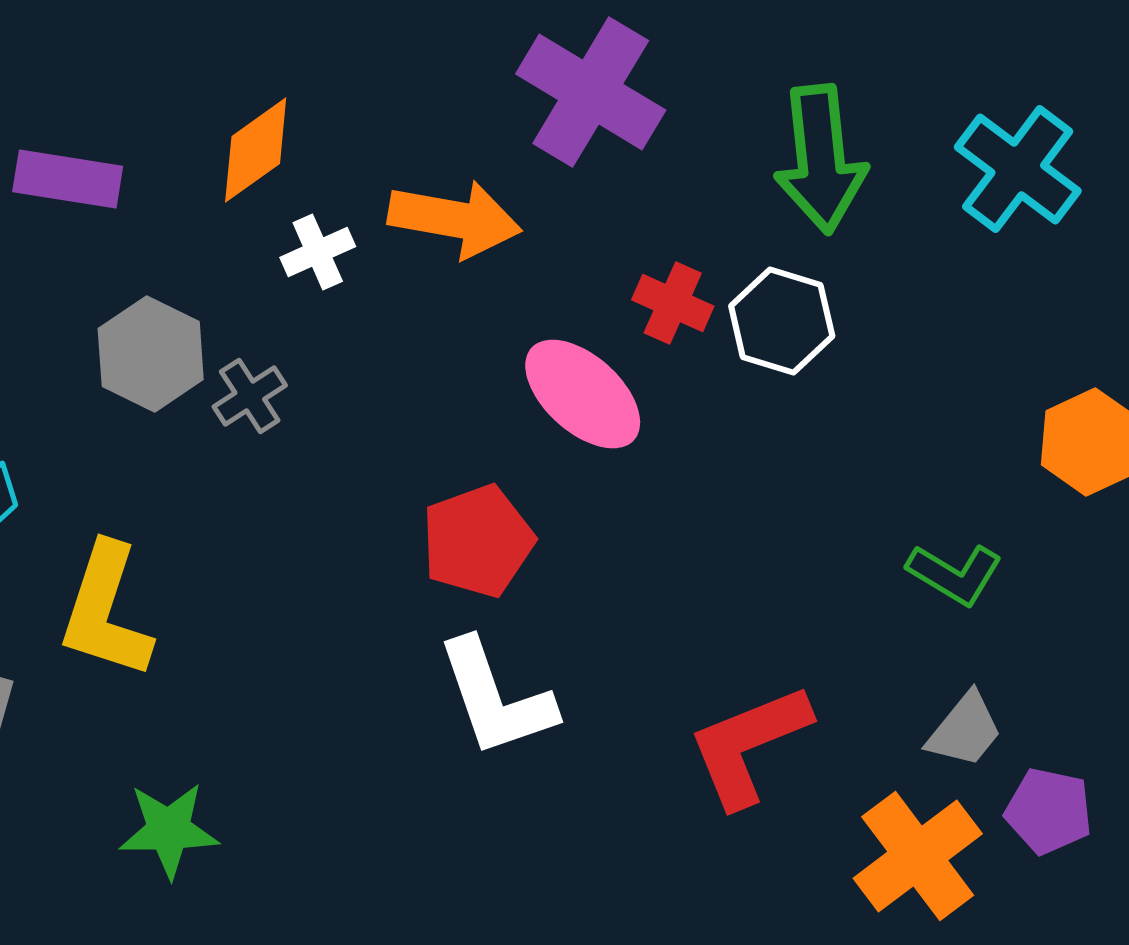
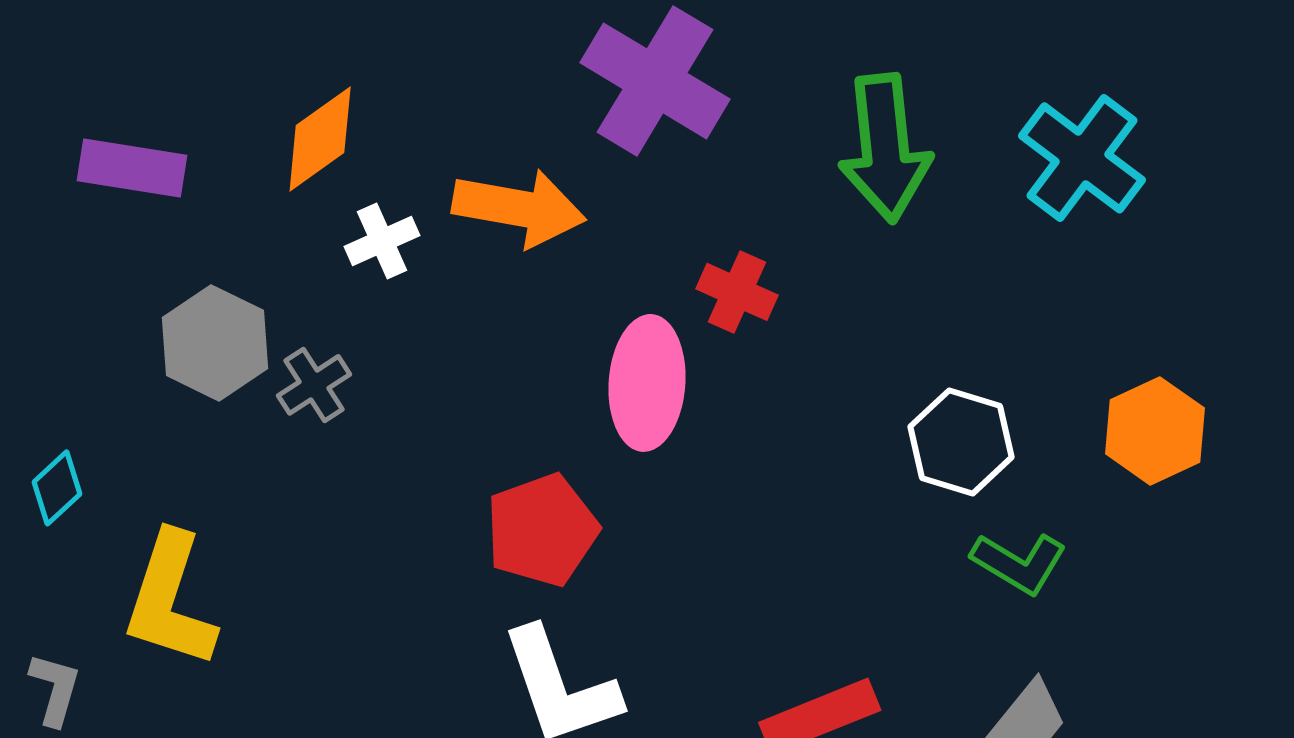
white hexagon: (782, 321) -> (961, 442), moved
pink ellipse: (583, 394) -> (647, 383), turned 52

